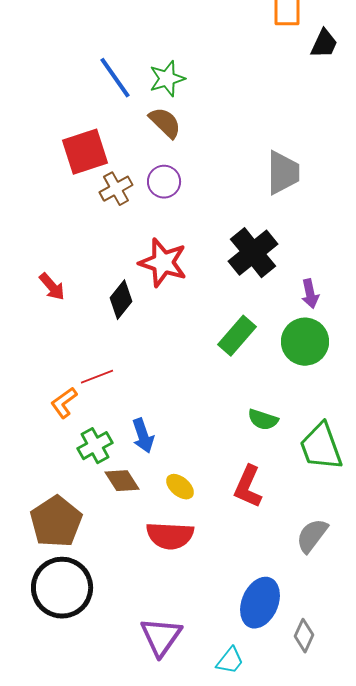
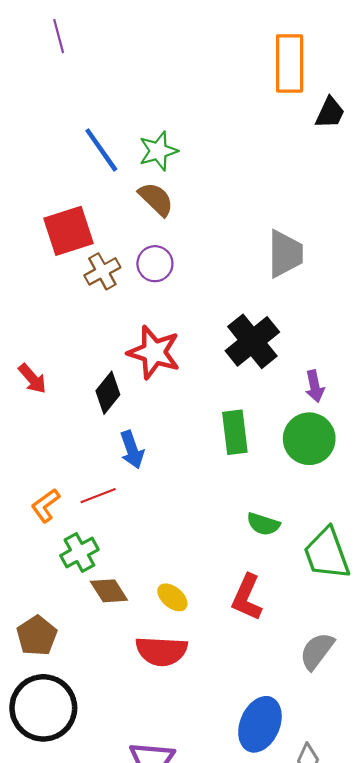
green rectangle: (237, 336) -> (235, 432), turned -48
red line: (97, 377) -> (98, 496), moved
blue arrow: (143, 436) -> (132, 450), moved
brown pentagon: (56, 522) -> (37, 636), size x0.7

